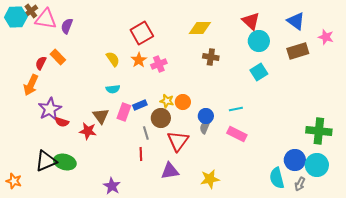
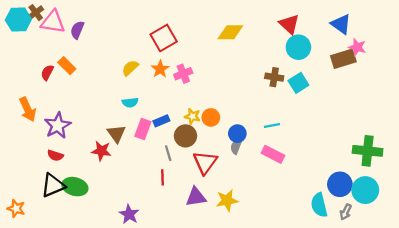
pink star: (326, 37) -> (357, 47), moved
brown cross: (211, 57) -> (274, 77), moved
yellow semicircle: (113, 59) -> (130, 68), turned -98
orange arrow: (31, 85) -> (28, 109), moved, turned -50
red semicircle: (62, 122) -> (55, 155), moved
yellow star: (210, 179) -> (227, 200), moved

